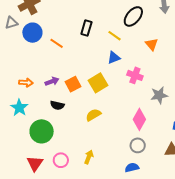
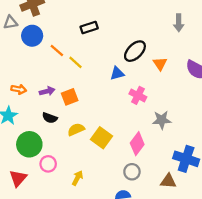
black ellipse: (133, 16) -> (135, 51), moved
black rectangle: (86, 28) -> (89, 28), moved, turned 49
yellow line: (115, 36) -> (75, 62), moved
yellow square: (98, 83) -> (102, 138), moved, turned -30
yellow semicircle: (93, 115) -> (76, 129), moved
pink circle: (61, 160) -> (48, 164), moved

